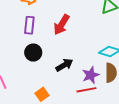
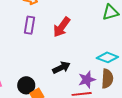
black circle: (33, 53) -> (26, 85), moved

